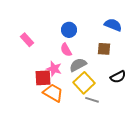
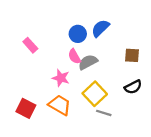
blue semicircle: (113, 25) -> (100, 28), moved, turned -66
brown square: (104, 49) -> (132, 55), moved
gray semicircle: (78, 65) -> (88, 62), moved
red square: (43, 78) -> (26, 108), moved, turned 30

